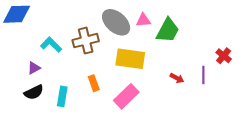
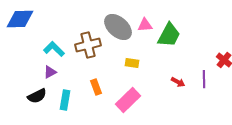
yellow rectangle: (130, 59) -> (132, 63), size x0.5
purple triangle: (34, 68) -> (50, 72), moved

